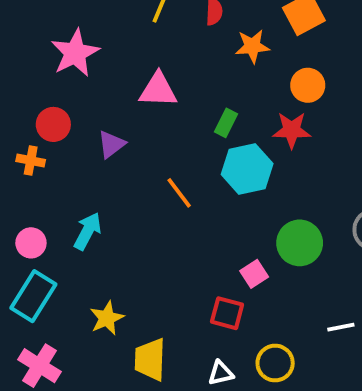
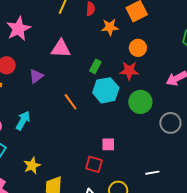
green circle: (300, 243) -> (140, 102), moved
pink square: (254, 274) -> (108, 144), turned 32

